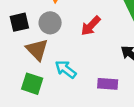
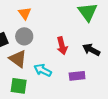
red arrow: (91, 26) -> (62, 46), moved, turned -48

